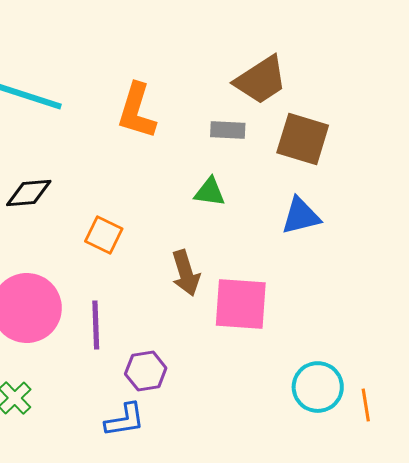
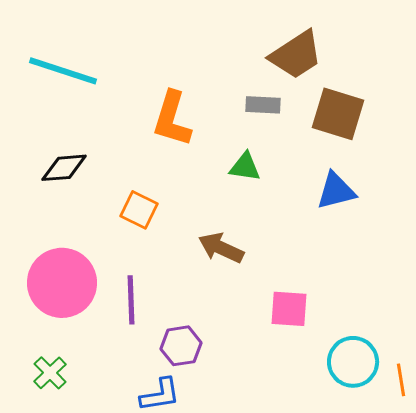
orange L-shape: (137, 111) -> (172, 119), moved
brown arrow: (186, 273) -> (221, 248), turned 132
pink square: (241, 304) -> (289, 309), moved, size x0.7

